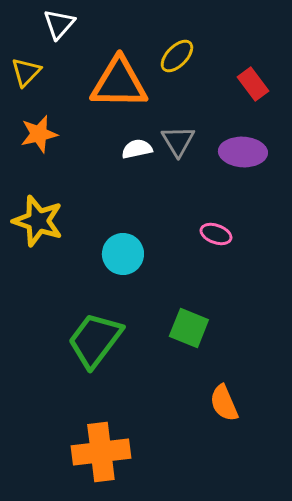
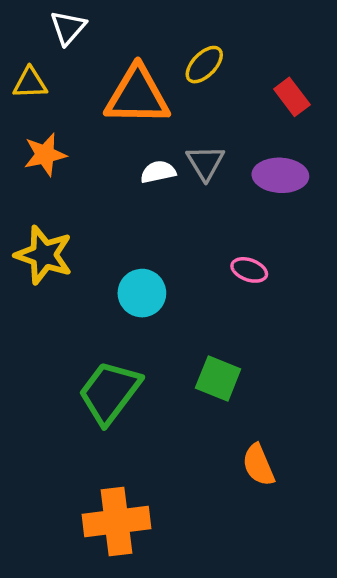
yellow triangle: (26, 72) -> (30, 83), turned 44

